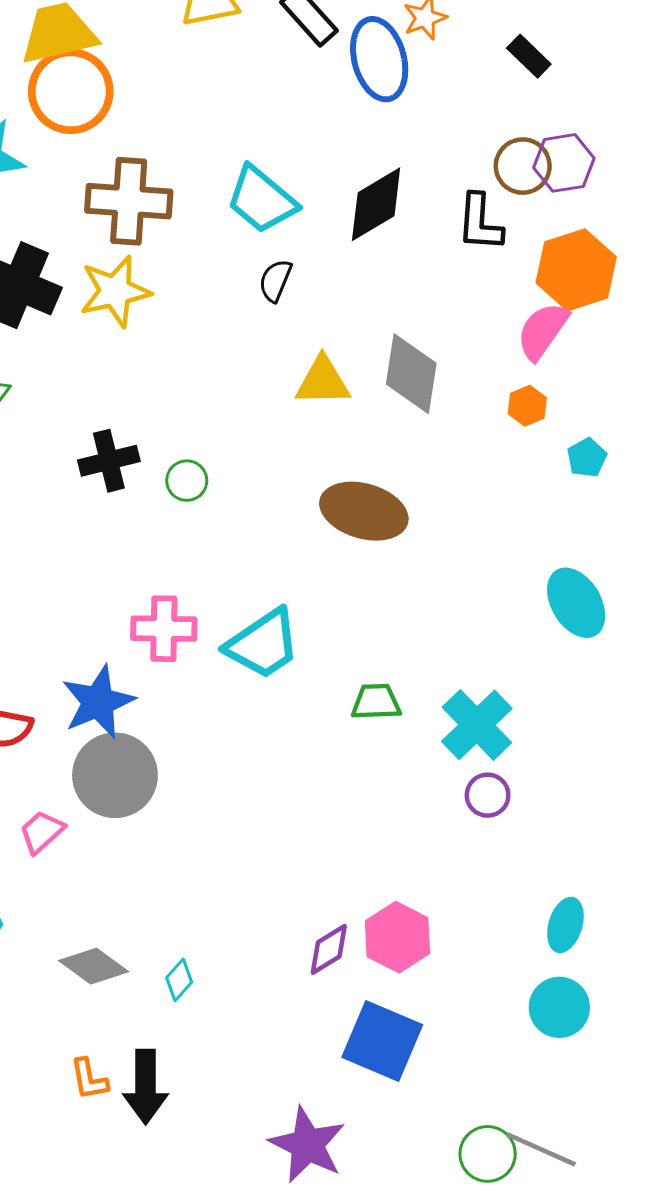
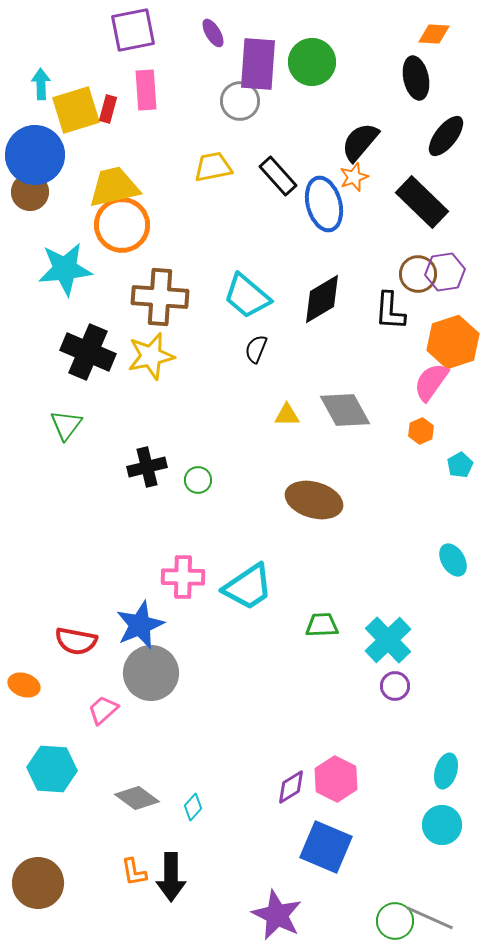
black rectangle: (529, 56) -> (422, 202), size x1.8
gray diamond: (411, 374) -> (345, 410), turned -38
yellow triangle: (323, 381) -> (287, 415), size x0.7
cyan ellipse: (576, 603) -> (453, 560), size x0.7

